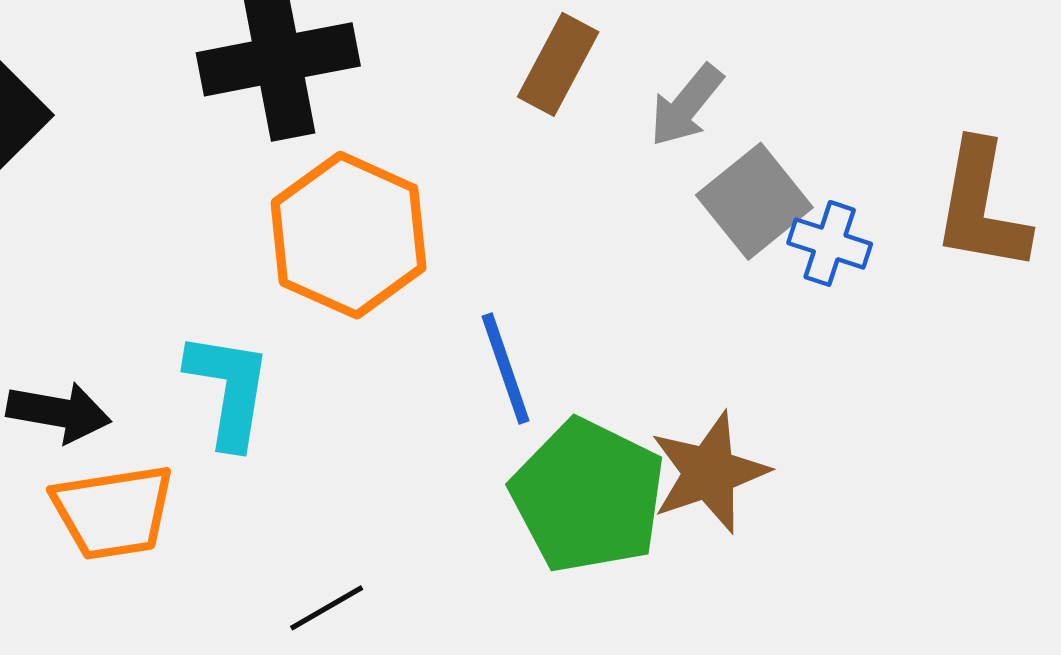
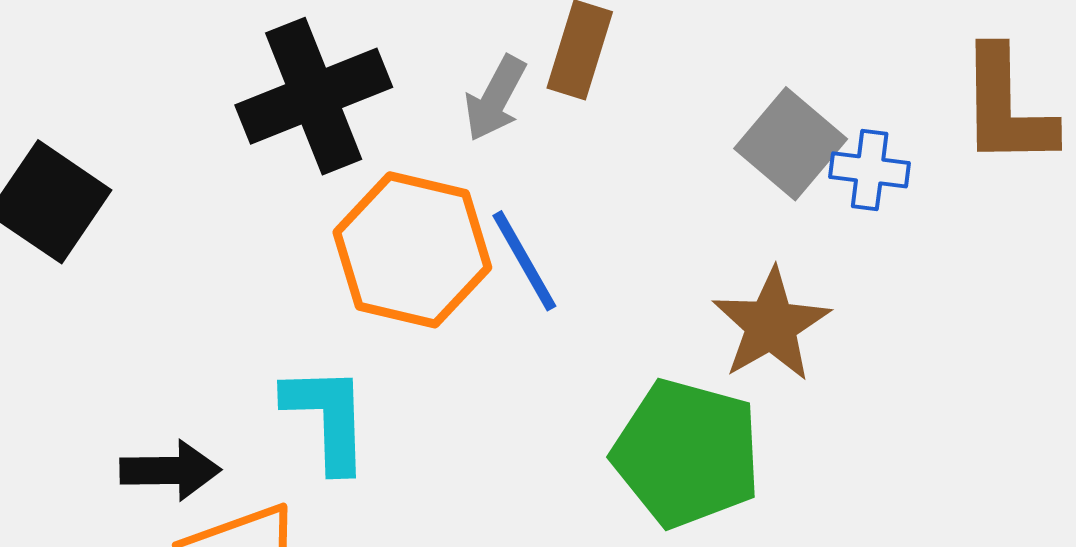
gray arrow: (686, 105) -> (495, 98), moved
blue line: (506, 369) -> (524, 261), moved
brown star: (709, 472) -> (771, 325), moved

